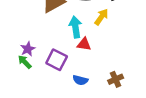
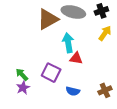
yellow arrow: (101, 17) -> (105, 33), moved
purple star: (28, 49) -> (23, 88), moved

